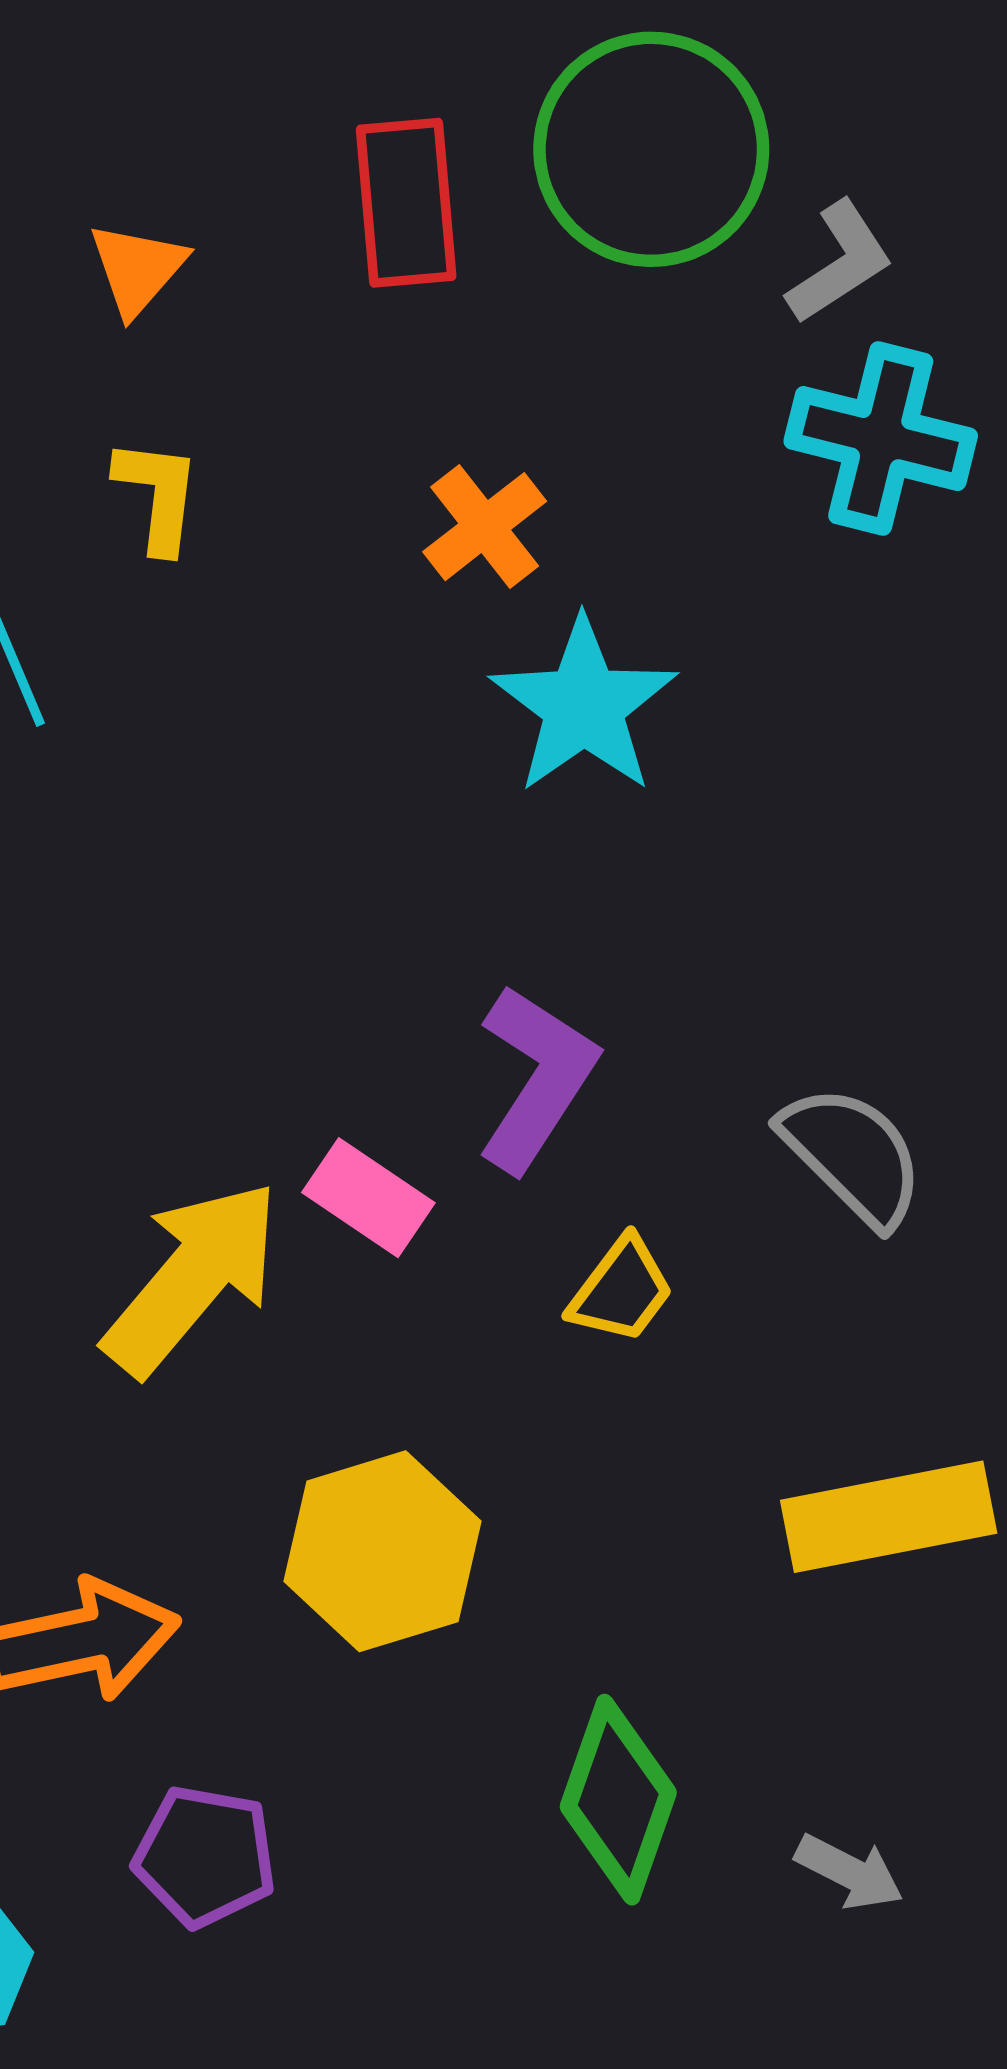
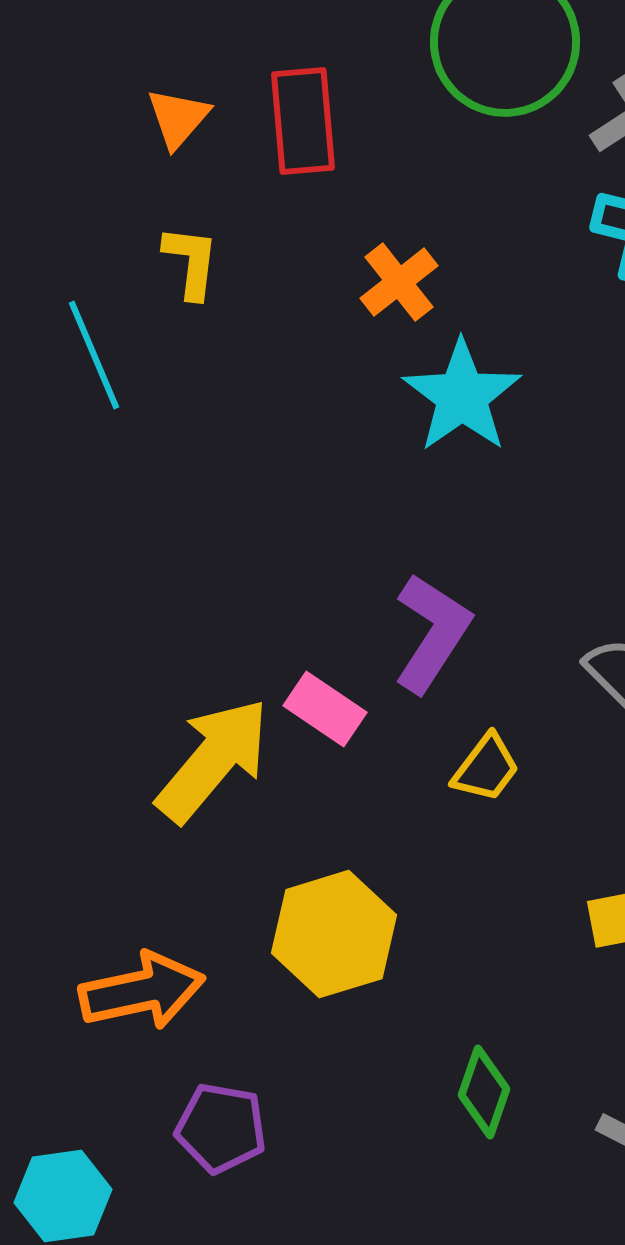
red rectangle: (406, 203) -> (303, 121), moved
green diamond: (618, 1800) -> (484, 1092), size x0.7

